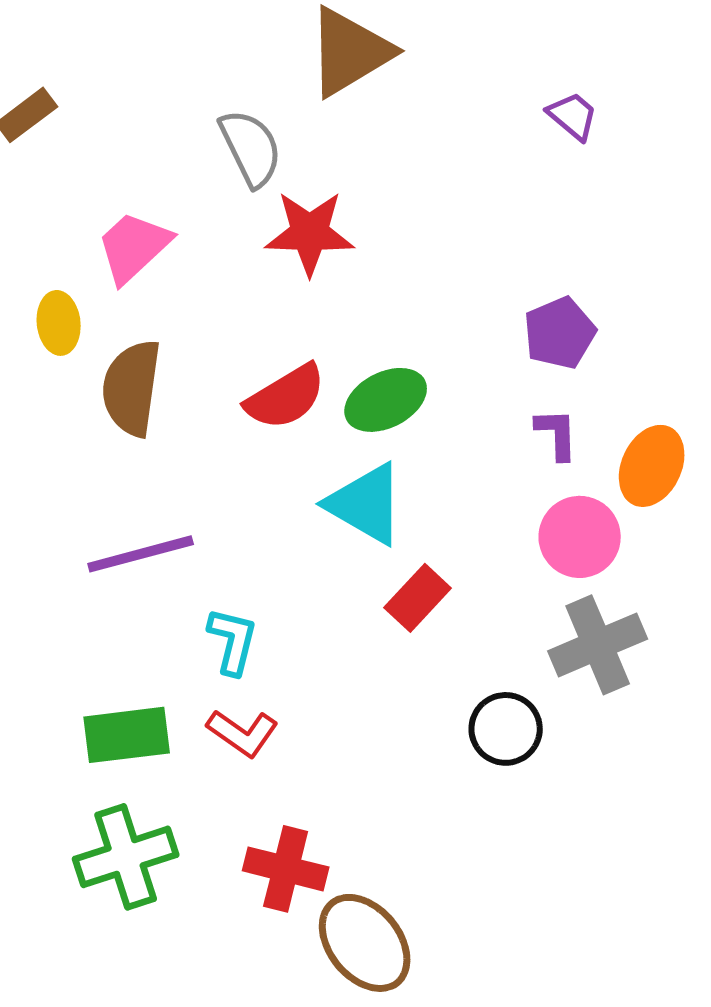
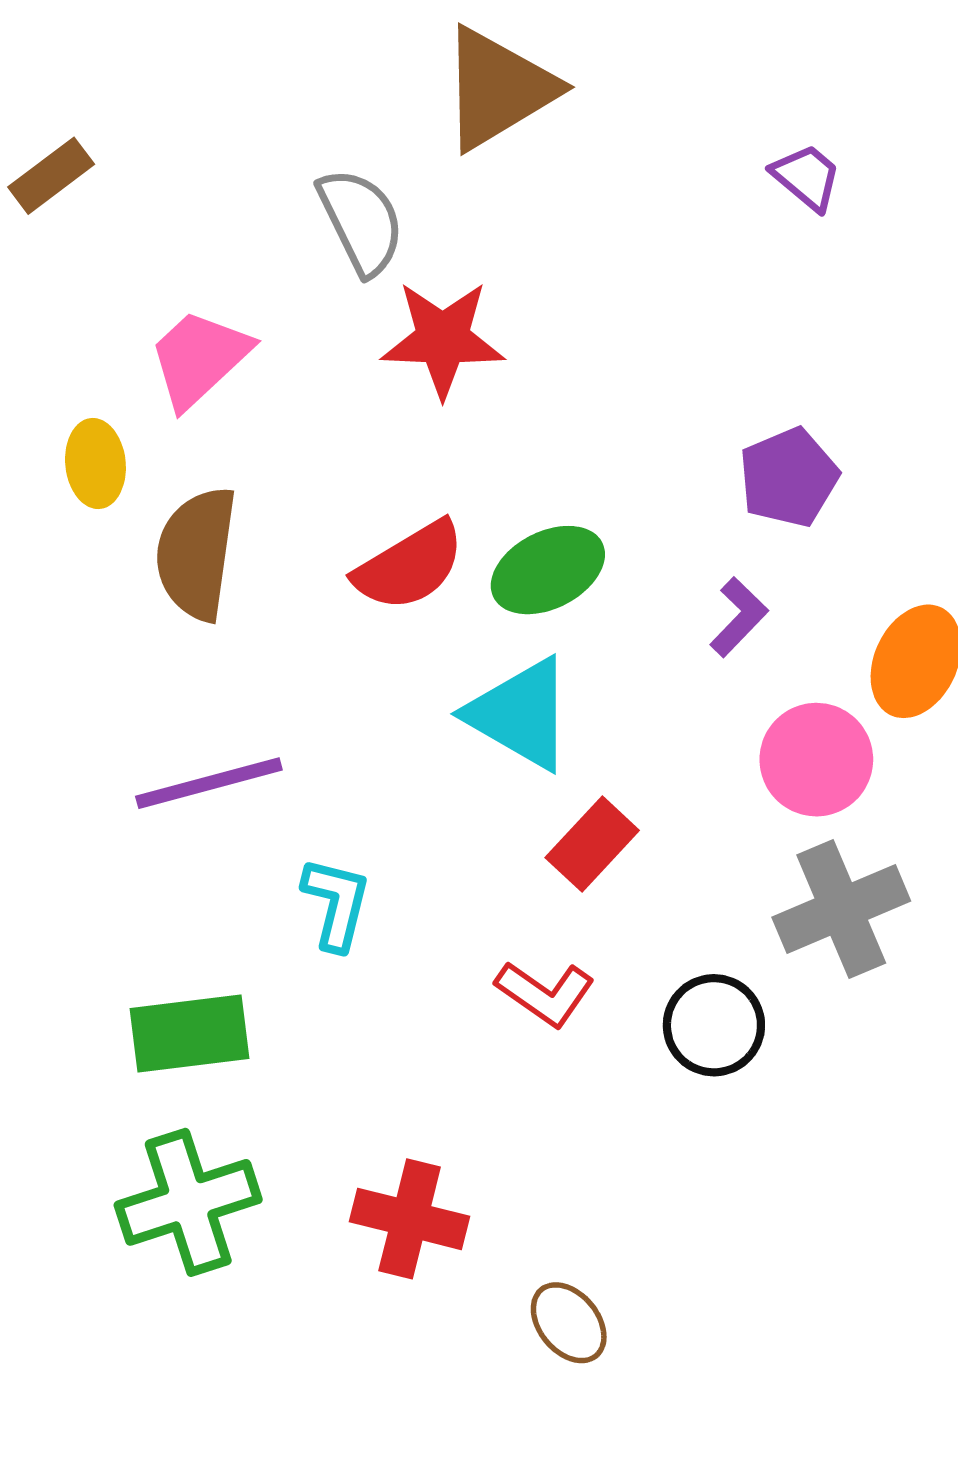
purple L-shape: (557, 434) -> (739, 617), moved, turned 46
red L-shape: (243, 733) -> (545, 993), moved
brown ellipse: (365, 943) -> (569, 1323), moved, size x0.6

